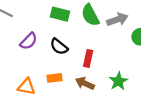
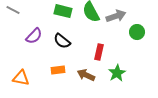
red rectangle: (88, 58) -> (99, 52), moved
orange triangle: (26, 87) -> (21, 78), moved

